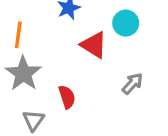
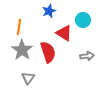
gray arrow: (132, 83) -> (87, 56), turned 40
red semicircle: (67, 97) -> (48, 52), moved, size x1.5

